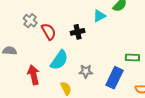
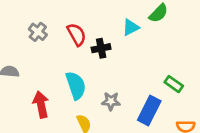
red semicircle: (49, 32) -> (77, 34), moved
green rectangle: (132, 57) -> (174, 84), turned 32
cyan semicircle: (59, 60) -> (76, 85), turned -55

